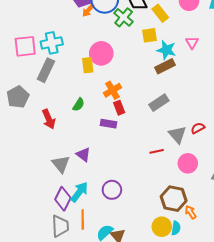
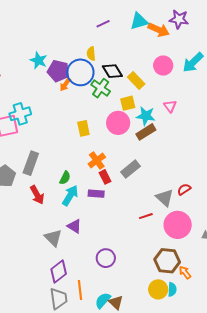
cyan cross: (52, 43) -> (20, 114), moved
pink circle: (101, 53) -> (118, 123), moved
yellow rectangle: (88, 65) -> (83, 128), moved
gray rectangle: (46, 70) -> (31, 163), moved
gray rectangle: (159, 103) -> (130, 169), moved
pink circle: (188, 163) -> (178, 225), size x1.4
cyan arrow: (79, 192) -> (70, 195), moved
purple diamond: (63, 199) -> (59, 272), turned 30

